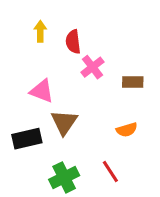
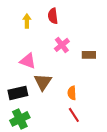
red semicircle: (73, 42) -> (53, 16), moved
orange semicircle: (127, 130) -> (72, 93), moved, turned 104
green cross: (64, 177) -> (20, 119), moved

